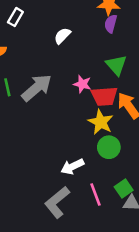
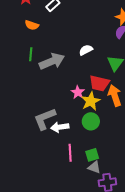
white semicircle: (62, 36) -> (86, 50), moved
pink star: (82, 84) -> (78, 92), moved
gray L-shape: (57, 202) -> (45, 119), moved

